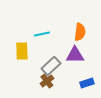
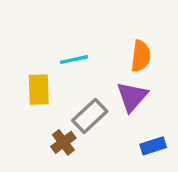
purple triangle: (75, 55) -> (132, 97), turned -48
brown cross: (47, 81) -> (63, 142), moved

